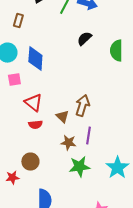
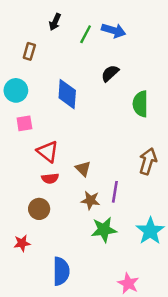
green semicircle: (116, 51) -> (140, 104), moved
blue diamond: (35, 59) -> (67, 94), moved
brown arrow: (82, 106) -> (148, 161), moved
brown circle: (30, 162) -> (39, 209), moved

